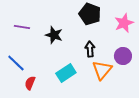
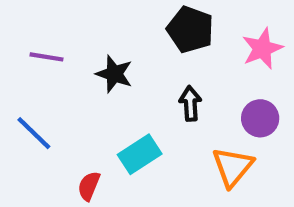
orange triangle: (102, 70) -> (233, 167), moved
red semicircle: (30, 83) -> (89, 186), moved

